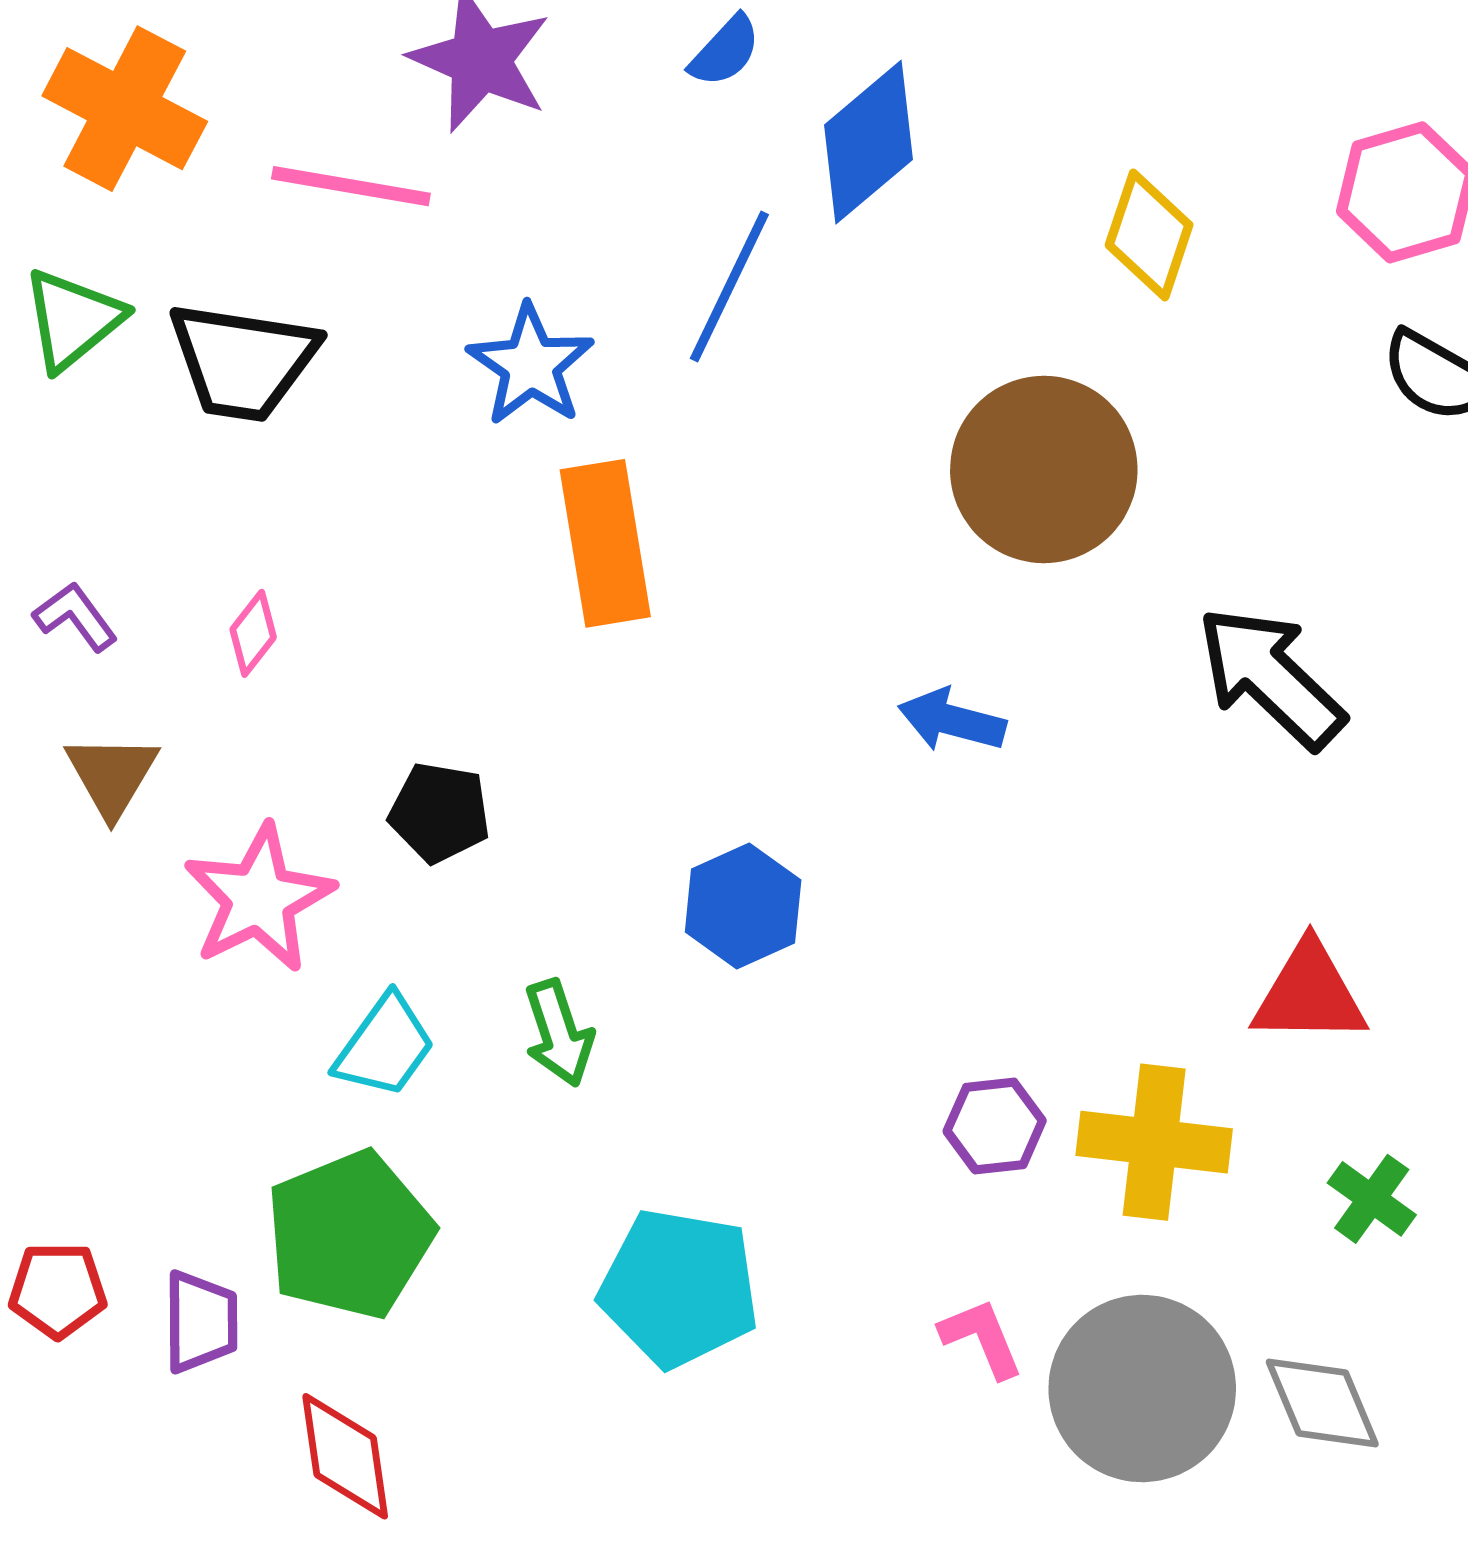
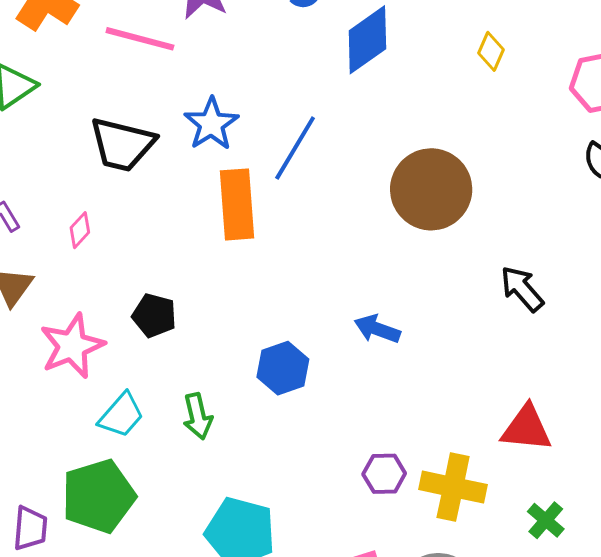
yellow diamond: (1149, 235) -> (491, 51), moved, size x0.7
blue line: (729, 287) -> (295, 148), moved
black trapezoid: (243, 361) -> (122, 144), moved
black arrow: (1271, 677) -> (522, 289), size x0.7
blue arrow: (952, 720) -> (377, 329), moved

